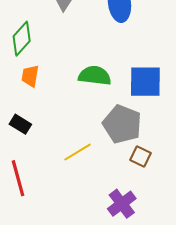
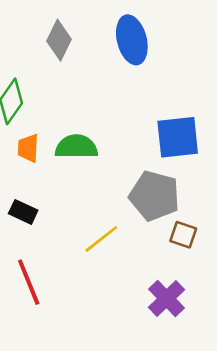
green semicircle: (95, 76) -> (76, 147), moved

